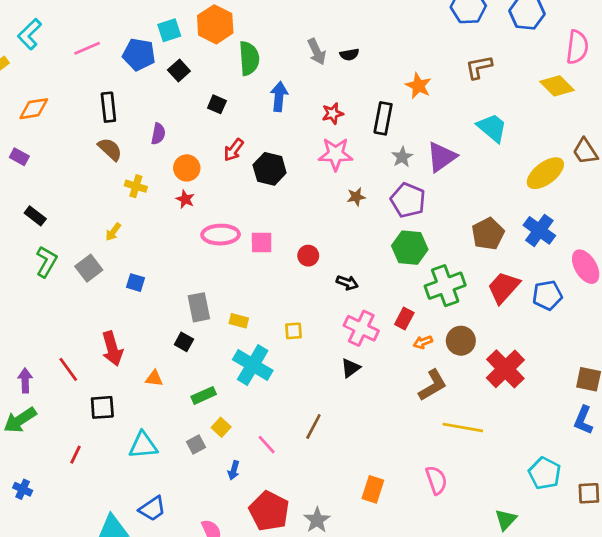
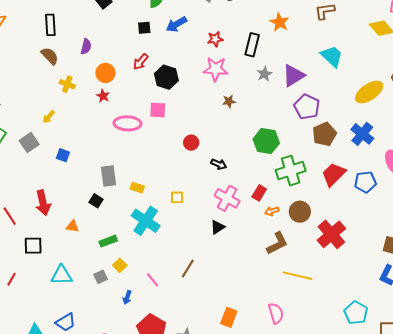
blue arrow: (279, 97) -> (176, 24), turned -130
black square: (217, 104) -> (144, 28), moved, turned -32
purple pentagon: (408, 200) -> (307, 107), moved
pink square: (262, 242) -> (158, 110), moved

